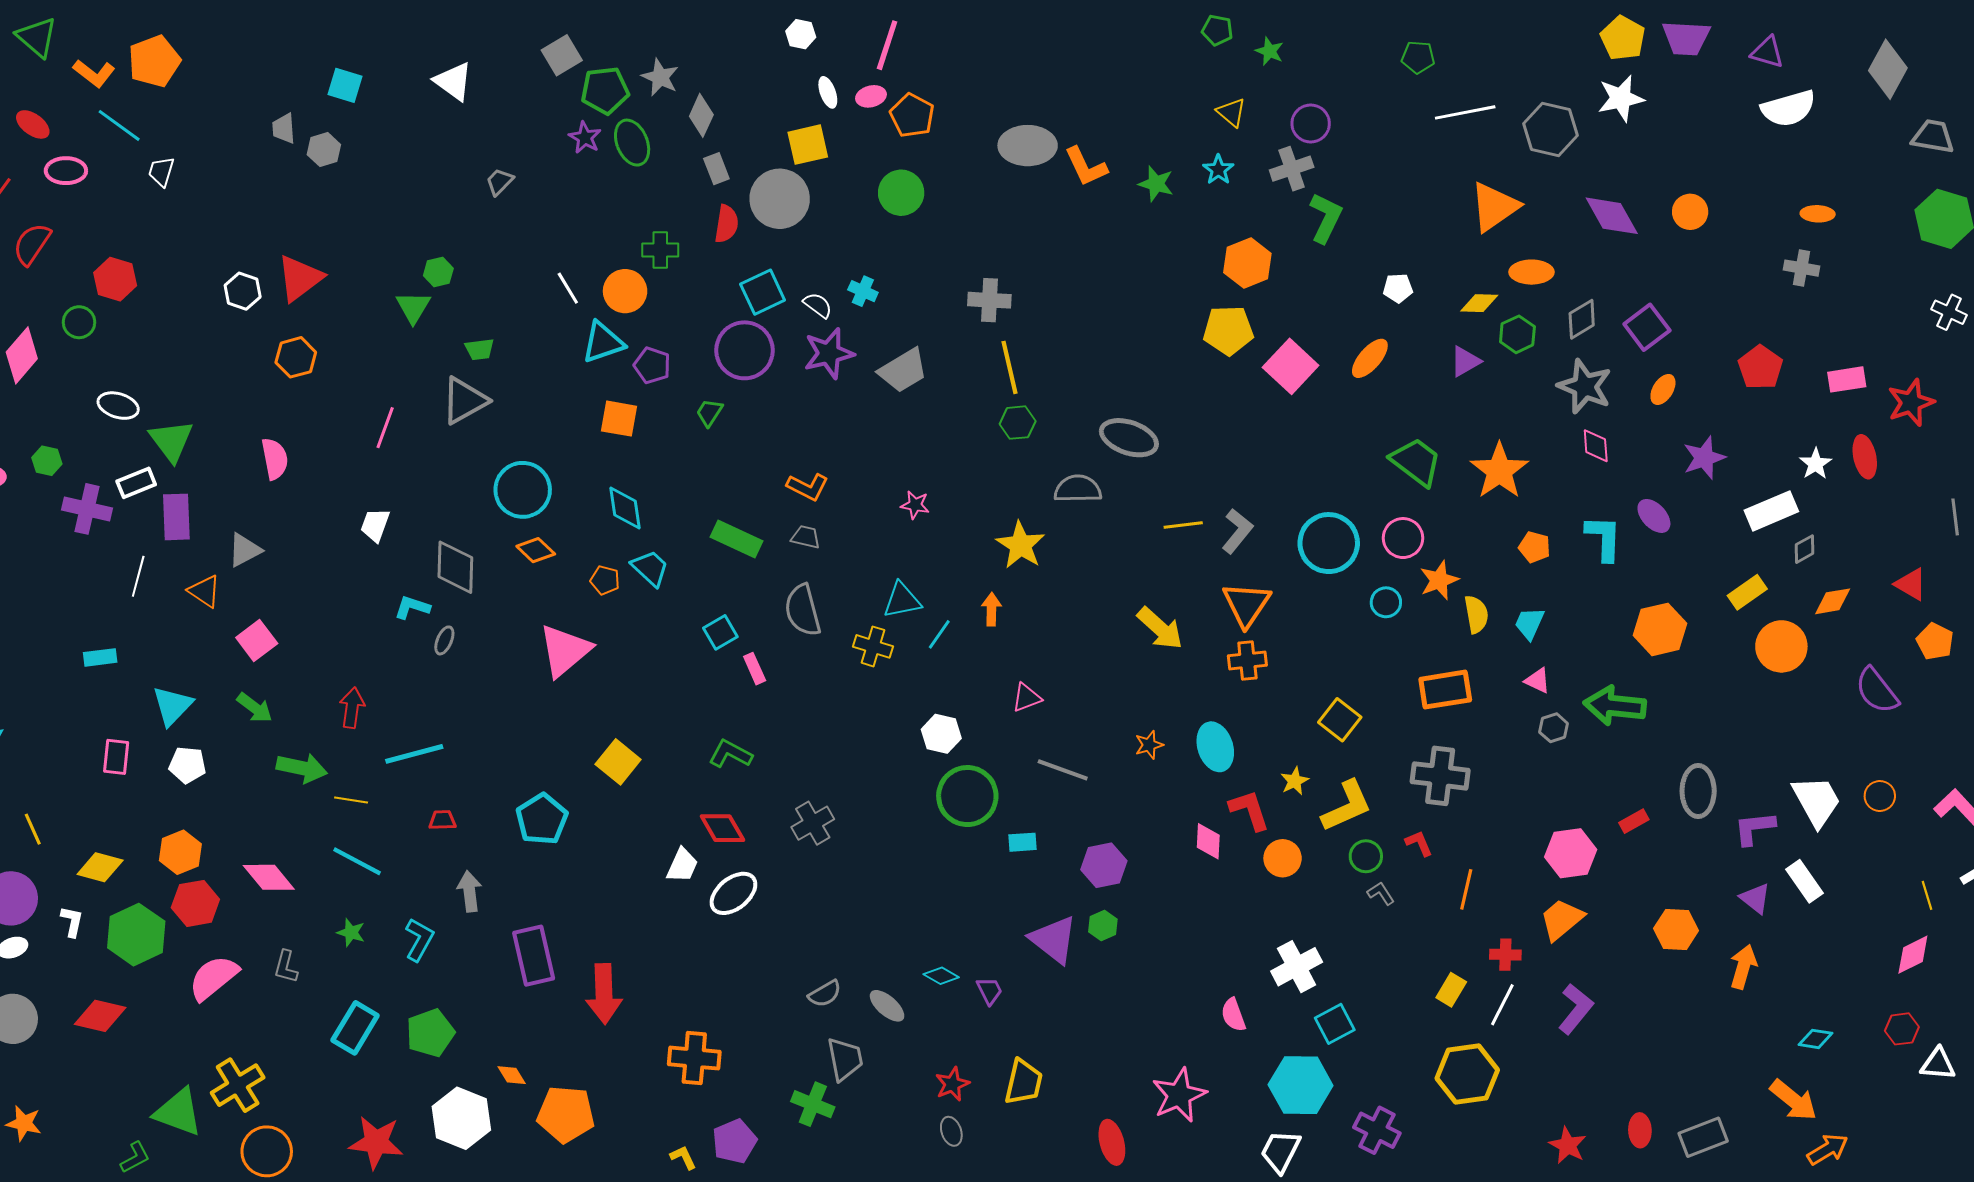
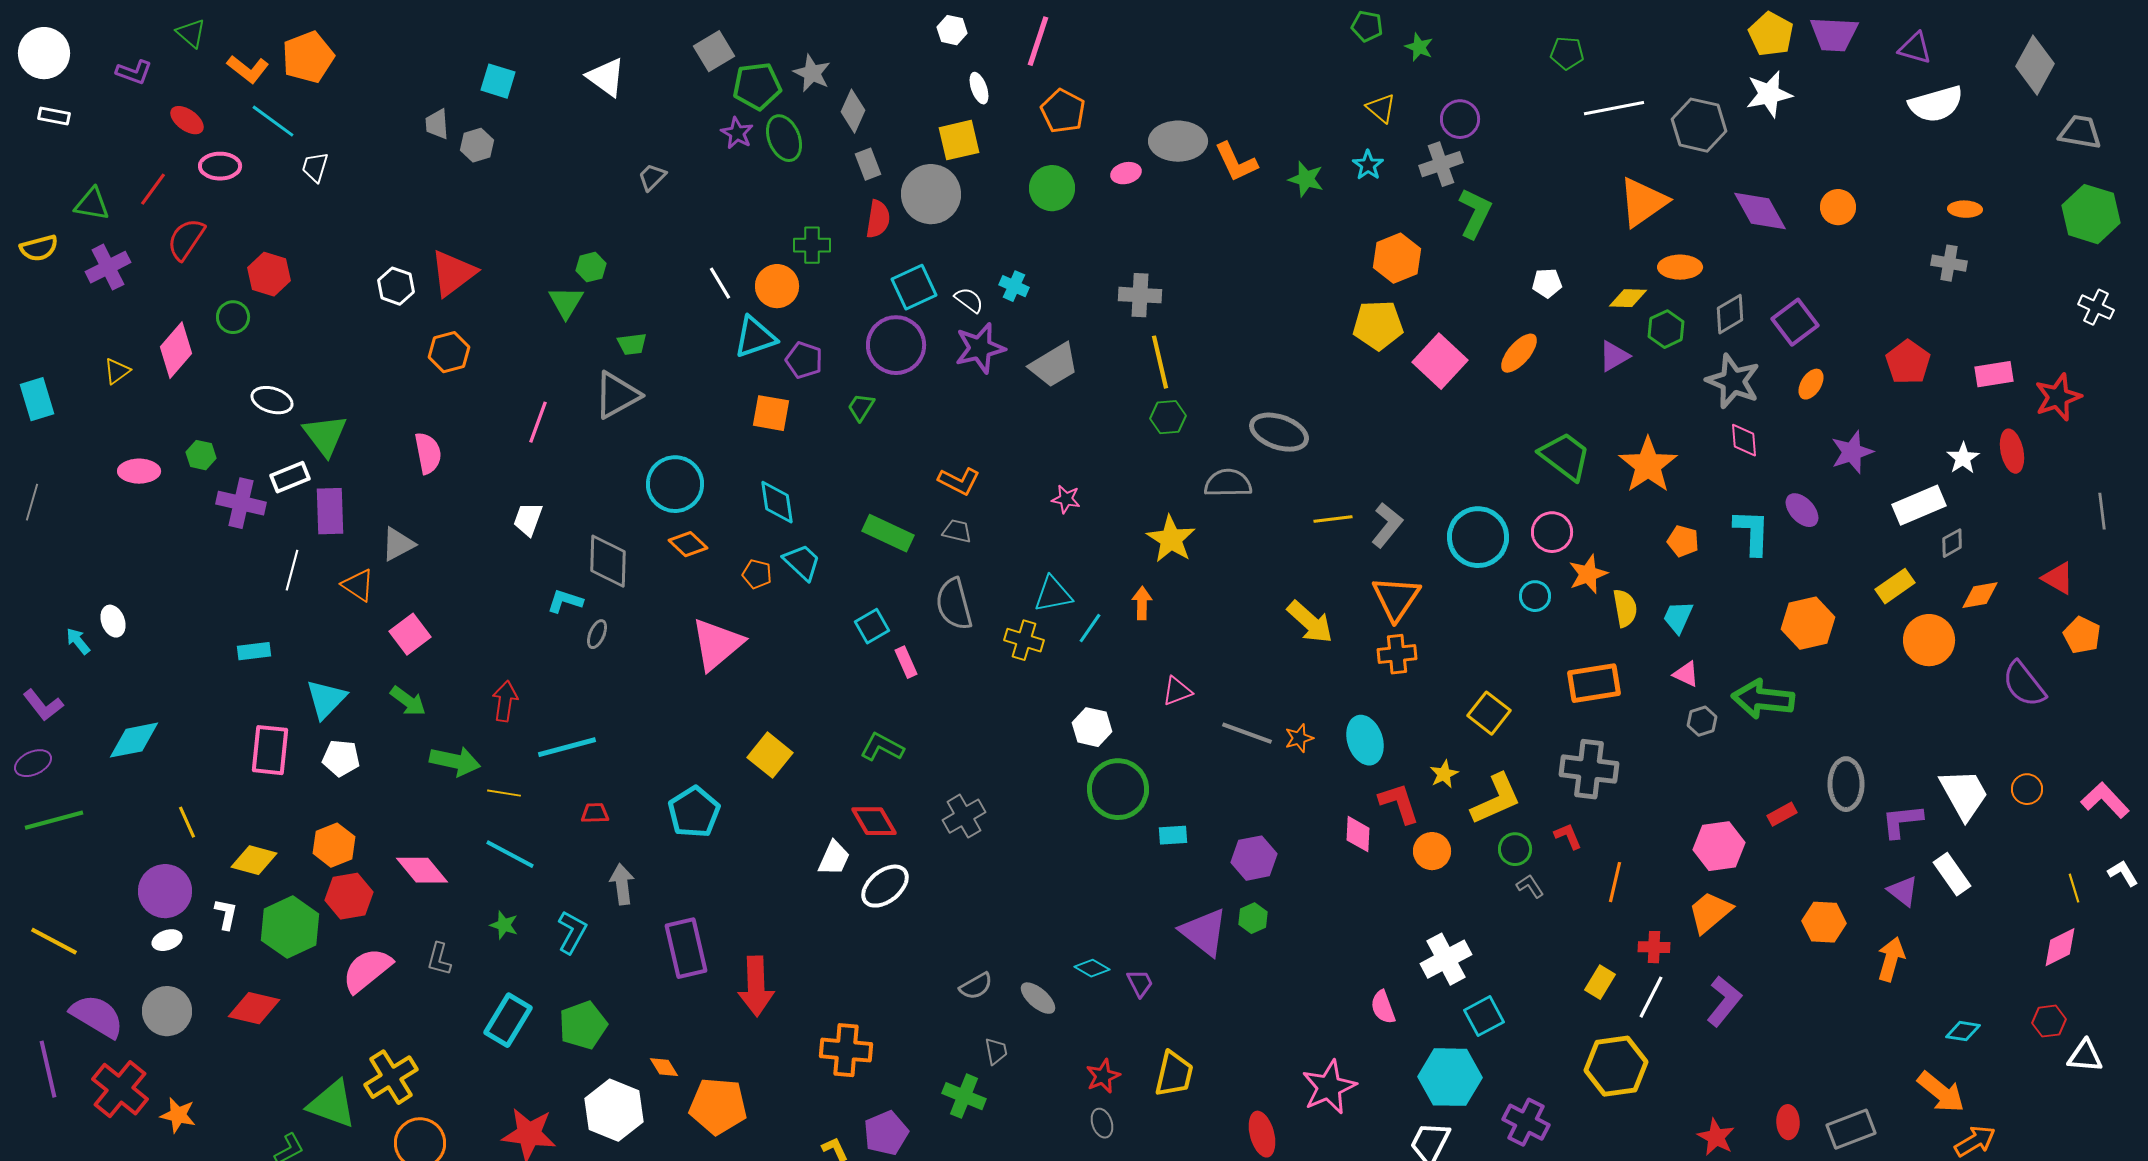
green triangle: (37, 37) -> (191, 33), size x0.7
pink ellipse: (871, 96) -> (1126, 173), moved
pink rectangle: (116, 757) -> (270, 750), size x1.4
gray line: (1063, 770) -> (1247, 733), moved
gray trapezoid: (845, 1059) -> (996, 1051), size x0.6

